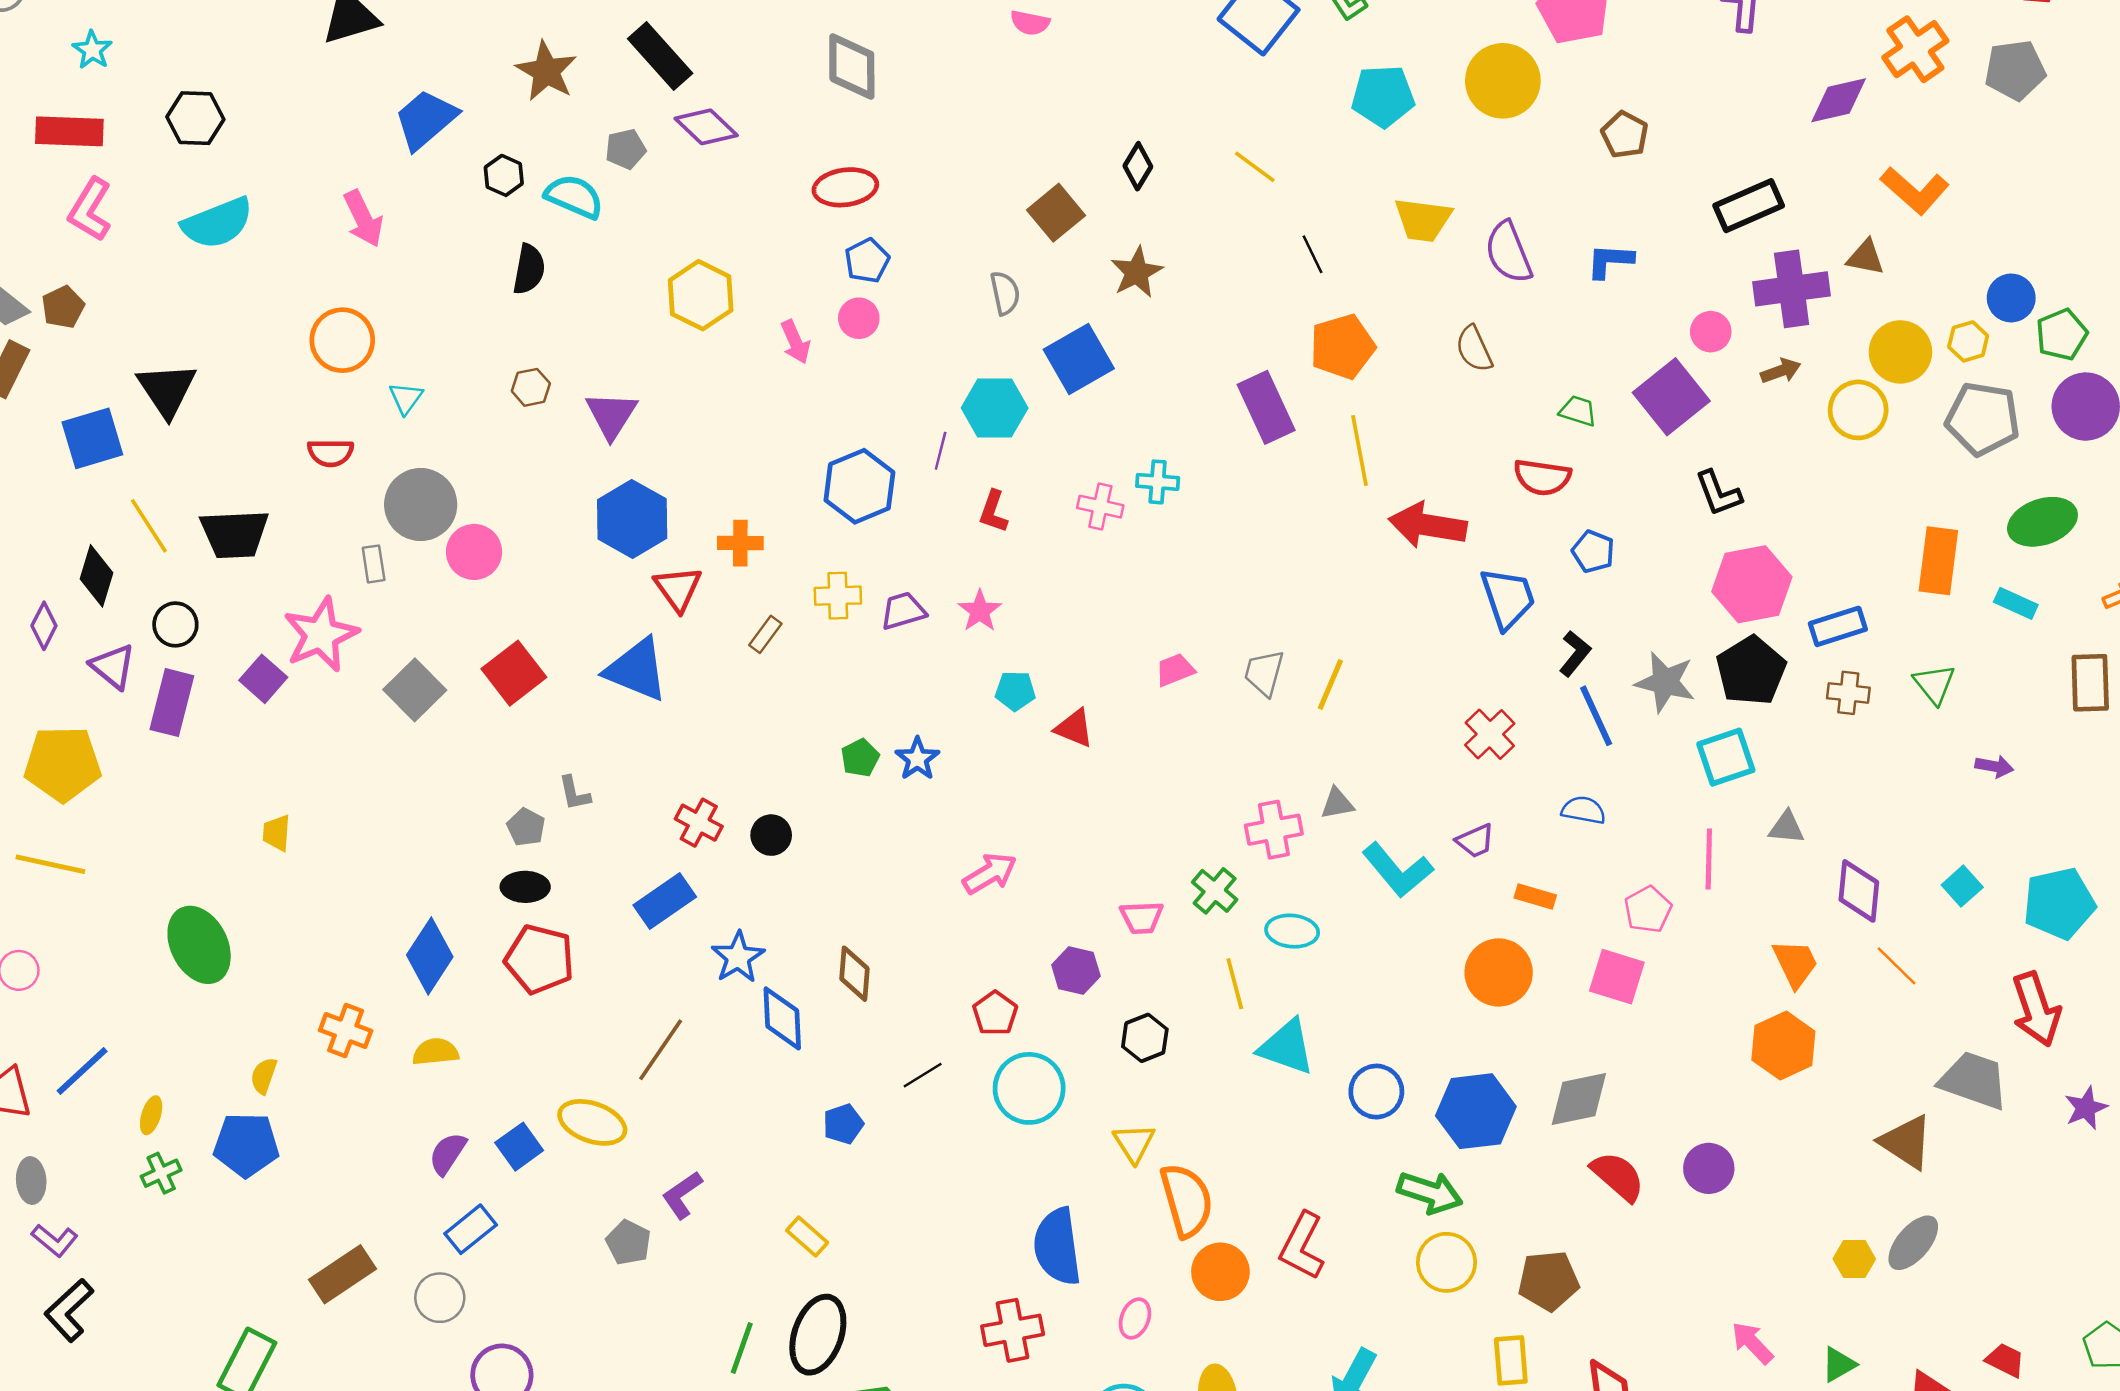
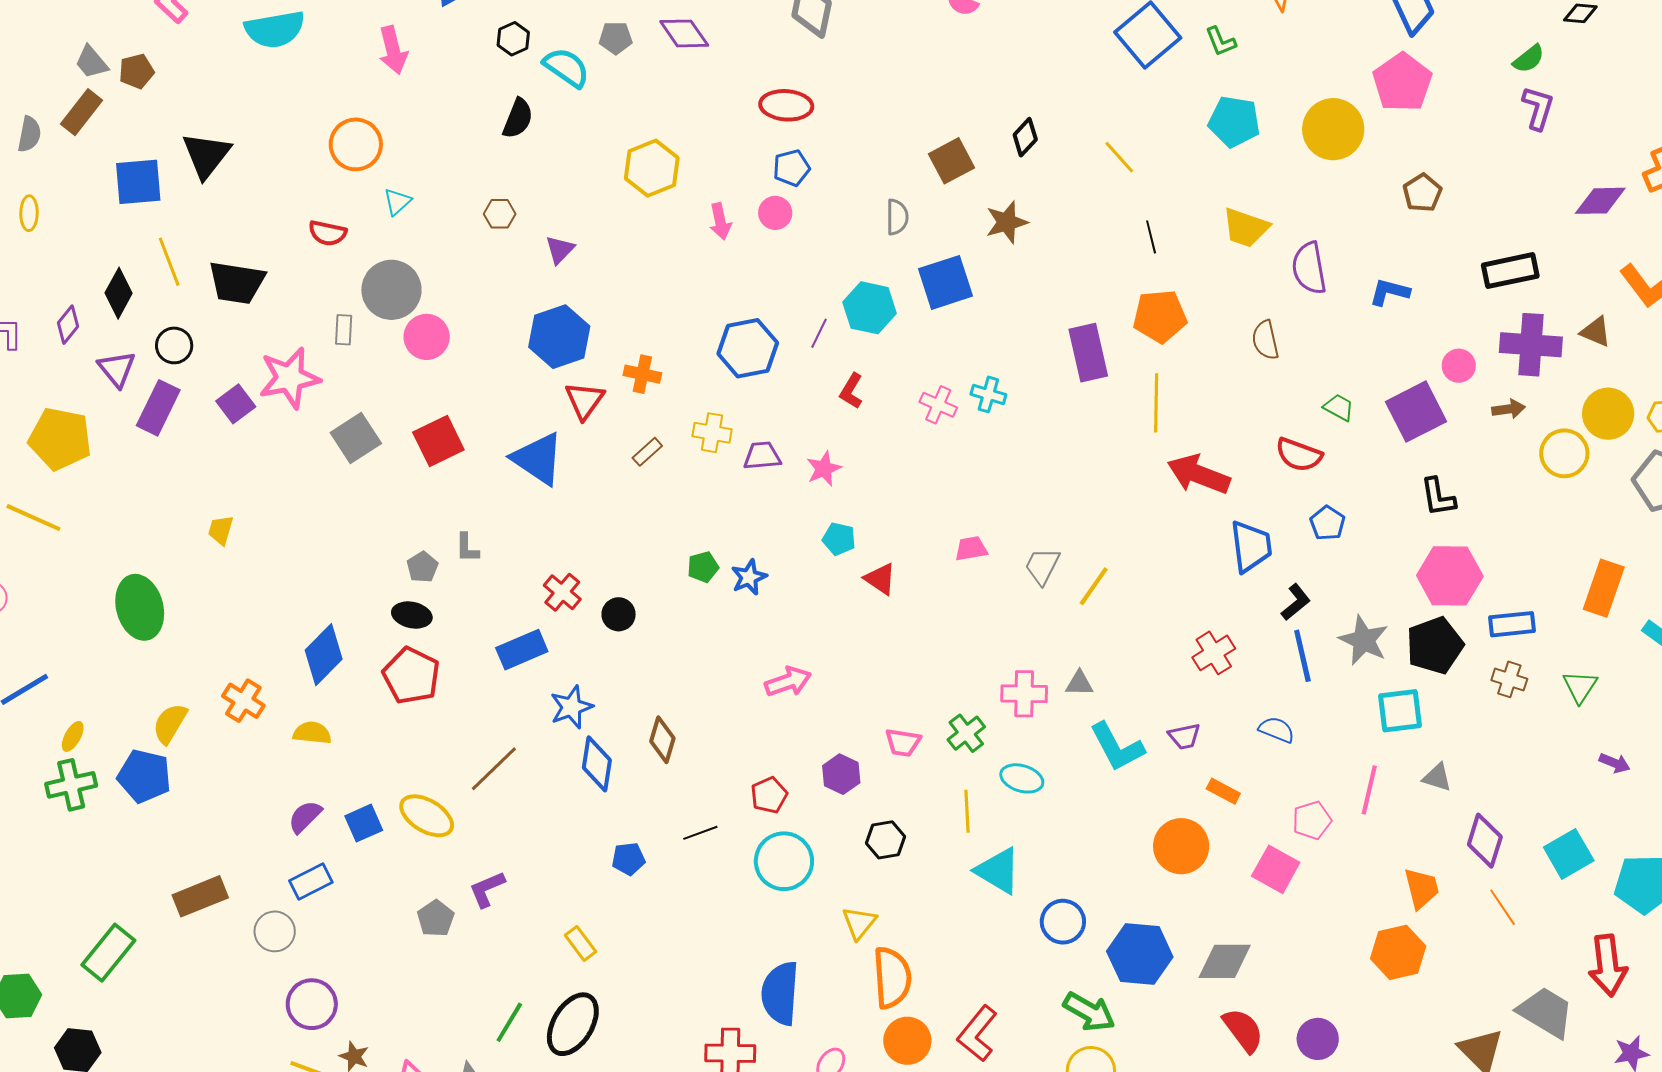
purple triangle: (611, 415) -> (560, 250), size x0.7
cyan square: (1962, 886) -> (1569, 854), size x1.5
yellow semicircle: (264, 1076) -> (170, 723), size x1.4
green cross: (161, 1173) -> (71, 785), size x1.5

